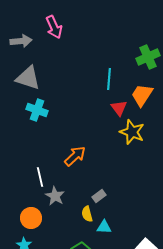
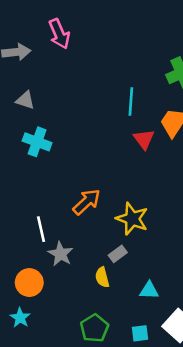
gray triangle: (28, 78) -> (25, 100), size x0.6
yellow star: (132, 132) -> (132, 219), moved
cyan triangle: (104, 227) -> (149, 290), moved

